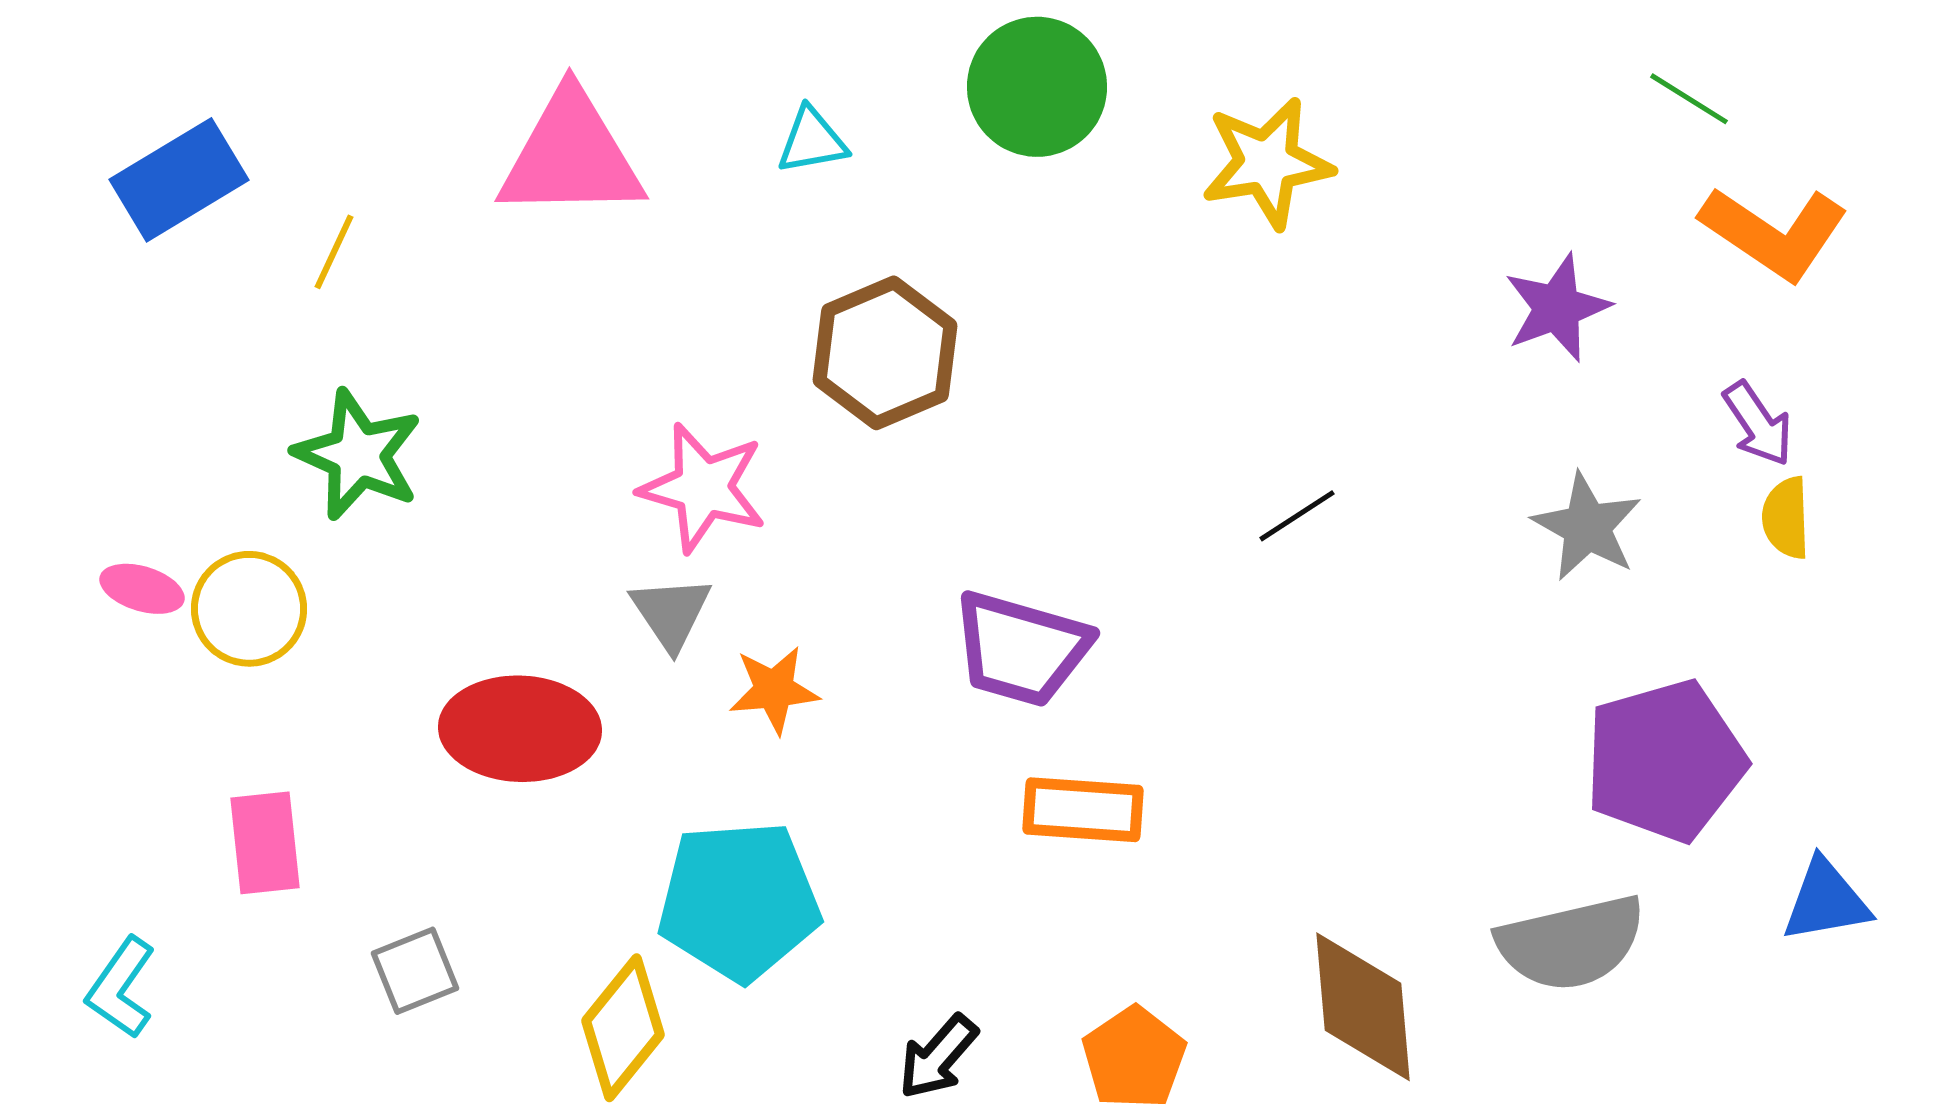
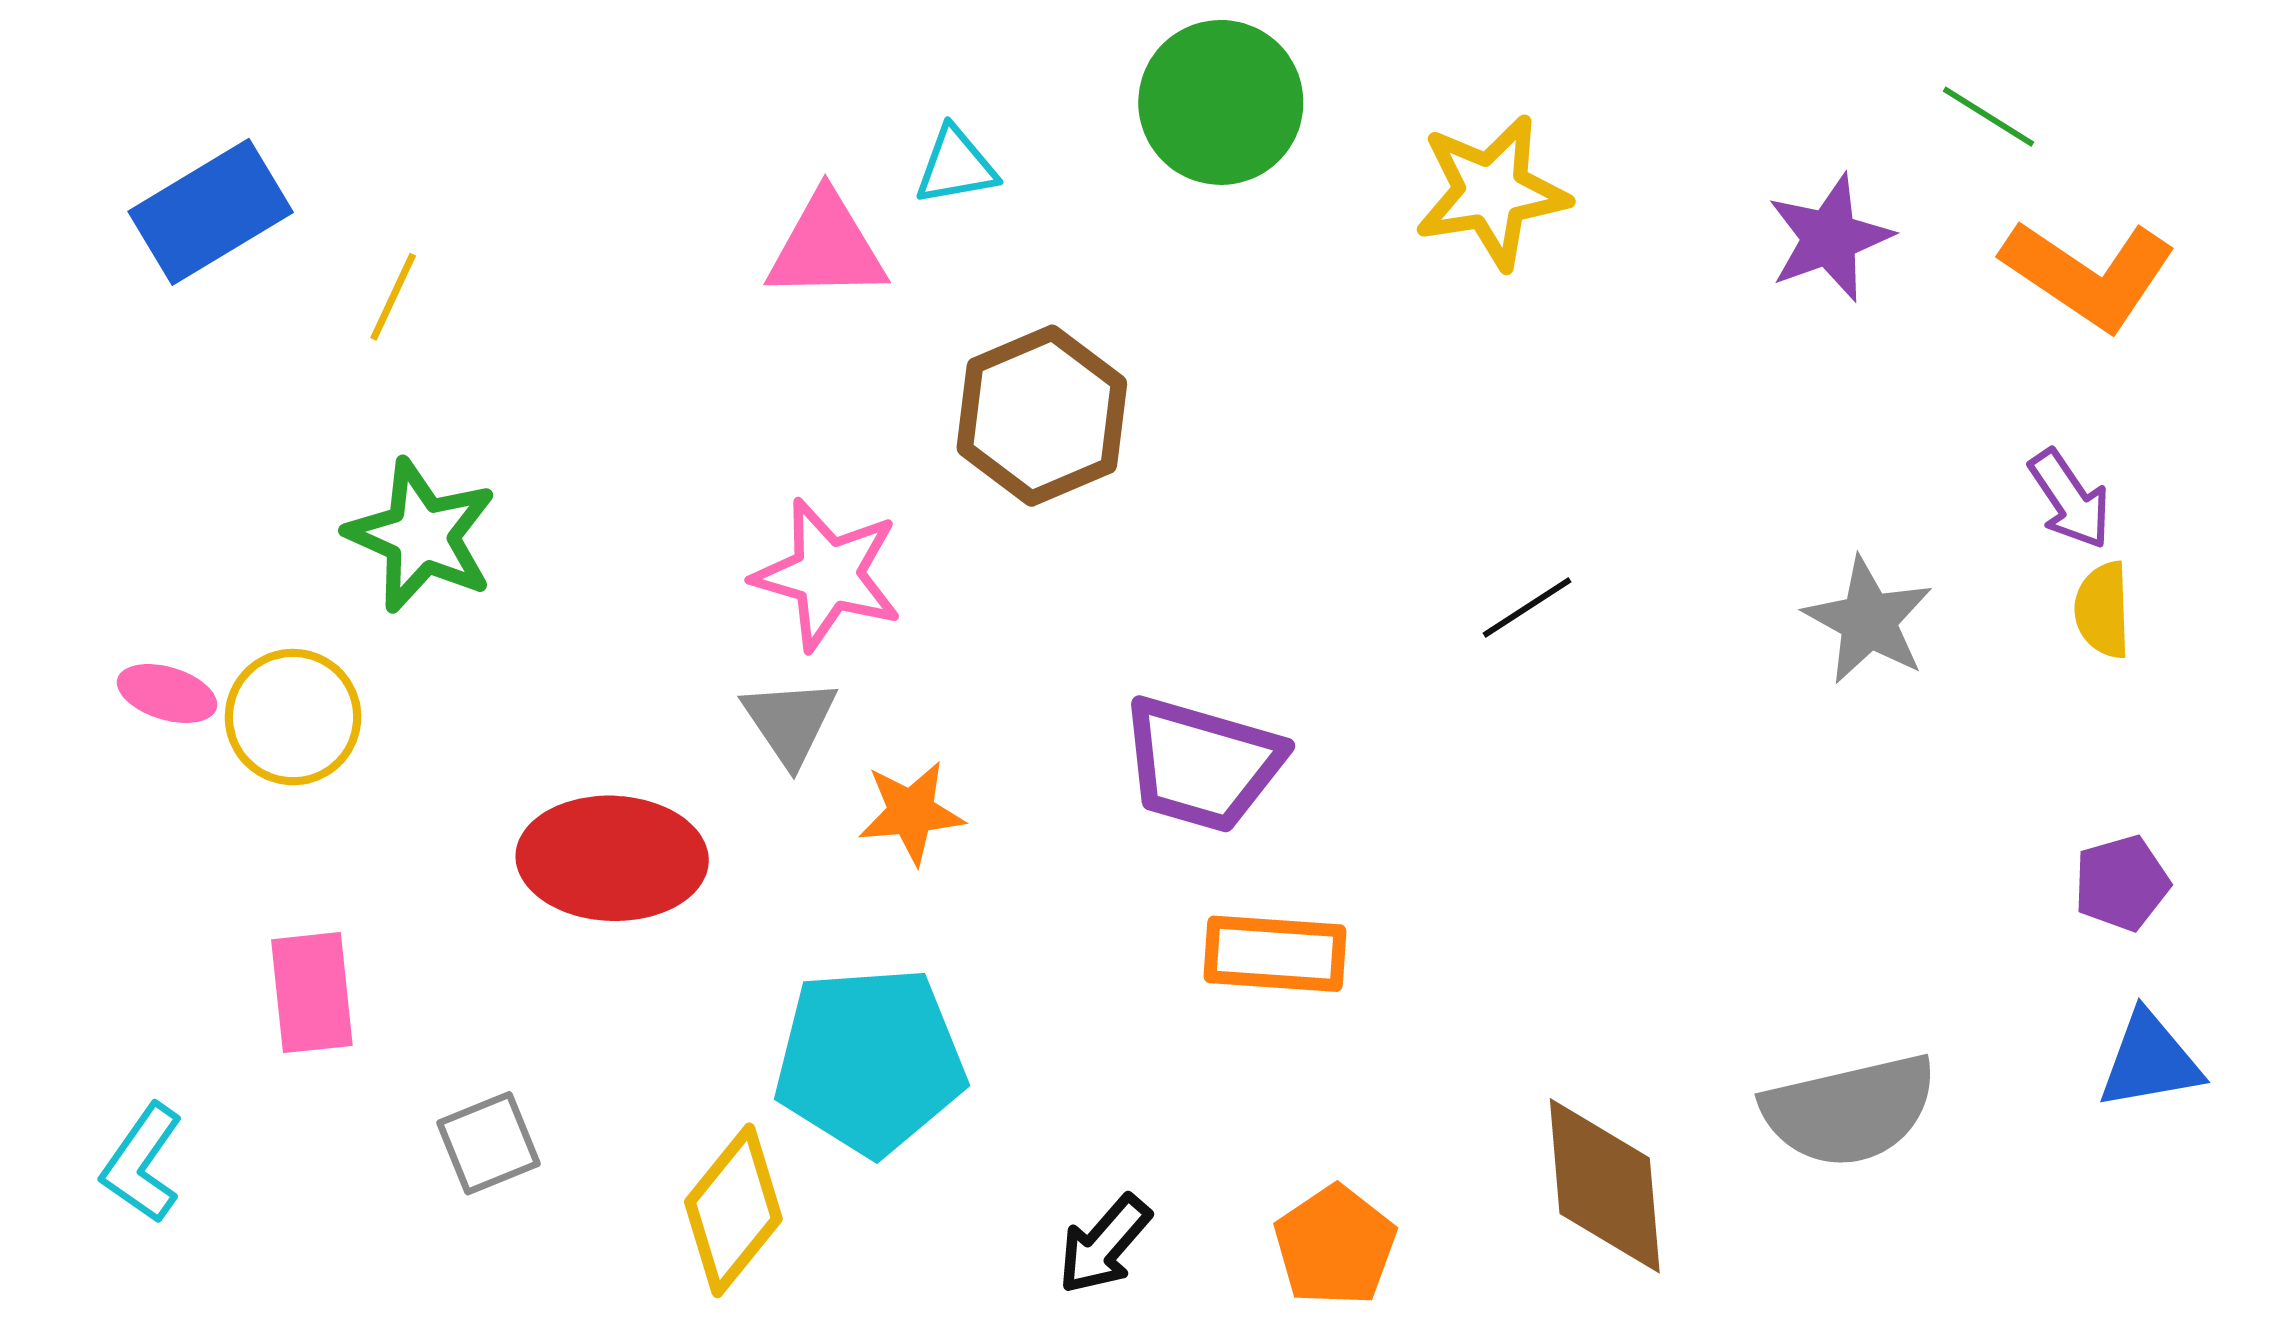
pink triangle: (571, 156) -> (826, 247), moved, size x0.7
purple star: (1557, 308) -> (1830, 238), moved
purple pentagon: (1665, 761) -> (2122, 883), moved, size x0.5

